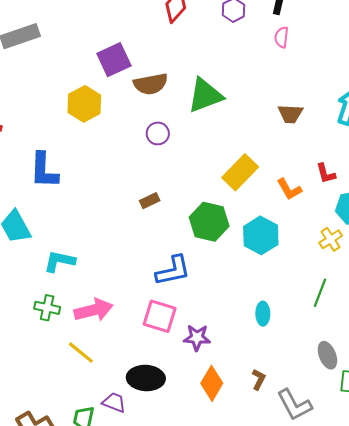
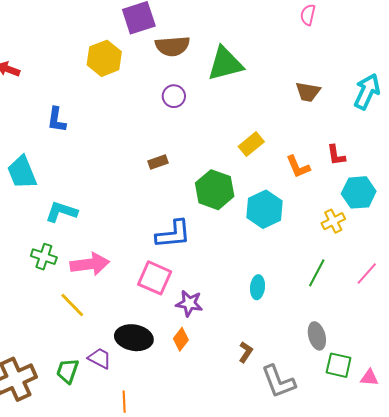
blue L-shape: (44, 170) -> (57, 120), size x0.7
yellow rectangle: (240, 172) -> (251, 144), size x0.7
orange diamond: (212, 383) -> (181, 339), moved, size x0.7

